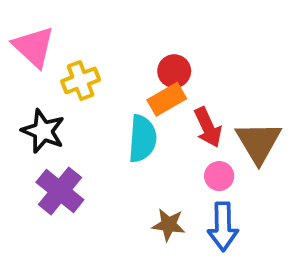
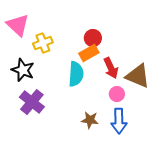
brown triangle: (258, 142) -> (138, 76), turned -36

